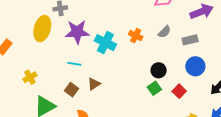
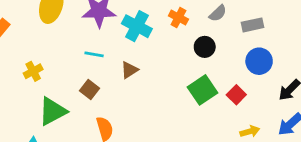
black circle: (159, 70) -> (205, 47), moved
brown triangle: (94, 84) -> (129, 70), moved
green square: (154, 88) -> (203, 90), size x1.5

